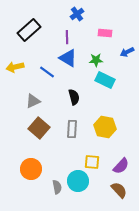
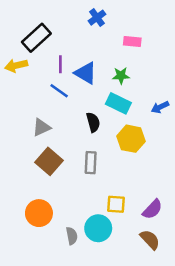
purple line: (67, 37) -> (60, 64), moved
blue arrow: (127, 52) -> (160, 107), moved
yellow arrow: (15, 67) -> (16, 66), moved
cyan rectangle: (105, 80) -> (118, 103), moved
yellow hexagon: (105, 127) -> (131, 139), moved

